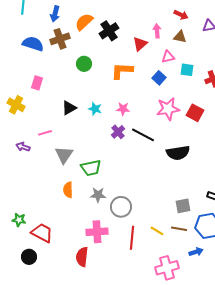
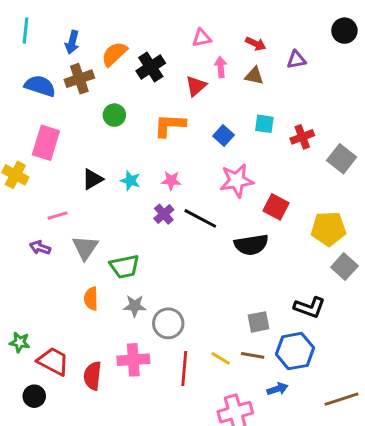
pink triangle: (168, 57) -> (202, 38), moved
pink rectangle: (37, 83) -> (46, 143), size x1.6
red square: (195, 113) -> (276, 207), moved
purple arrow: (23, 147) -> (40, 248), moved
red semicircle: (82, 257) -> (92, 376), moved

